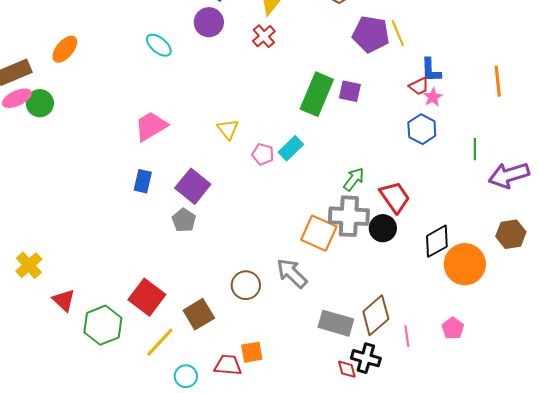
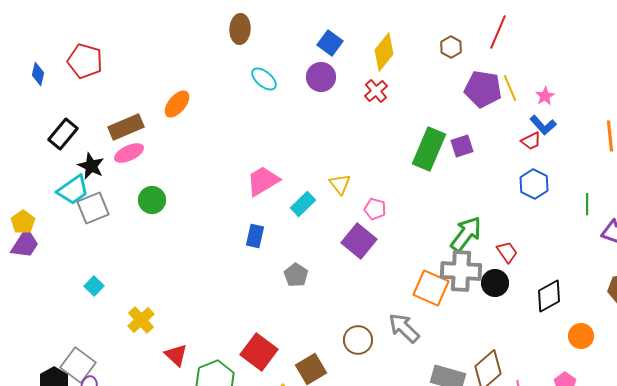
cyan ellipse: (159, 45) -> (264, 79), moved
blue L-shape: (431, 70) -> (543, 125), turned -40
purple square: (350, 91) -> (462, 146), turned -30
pink star: (433, 97) -> (545, 96), moved
green circle: (40, 103) -> (152, 200), moved
cyan rectangle: (291, 148) -> (303, 204), moved
green arrow: (354, 179) -> (466, 234), size x1.5
purple square: (193, 186) -> (359, 241), moved
red trapezoid: (395, 197) -> (507, 252), size x0.7
orange circle: (465, 264) -> (581, 336), moved, size x0.6

